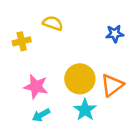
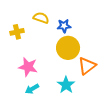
blue star: (115, 34) -> (64, 26), moved
yellow circle: (80, 79) -> (68, 48), moved

